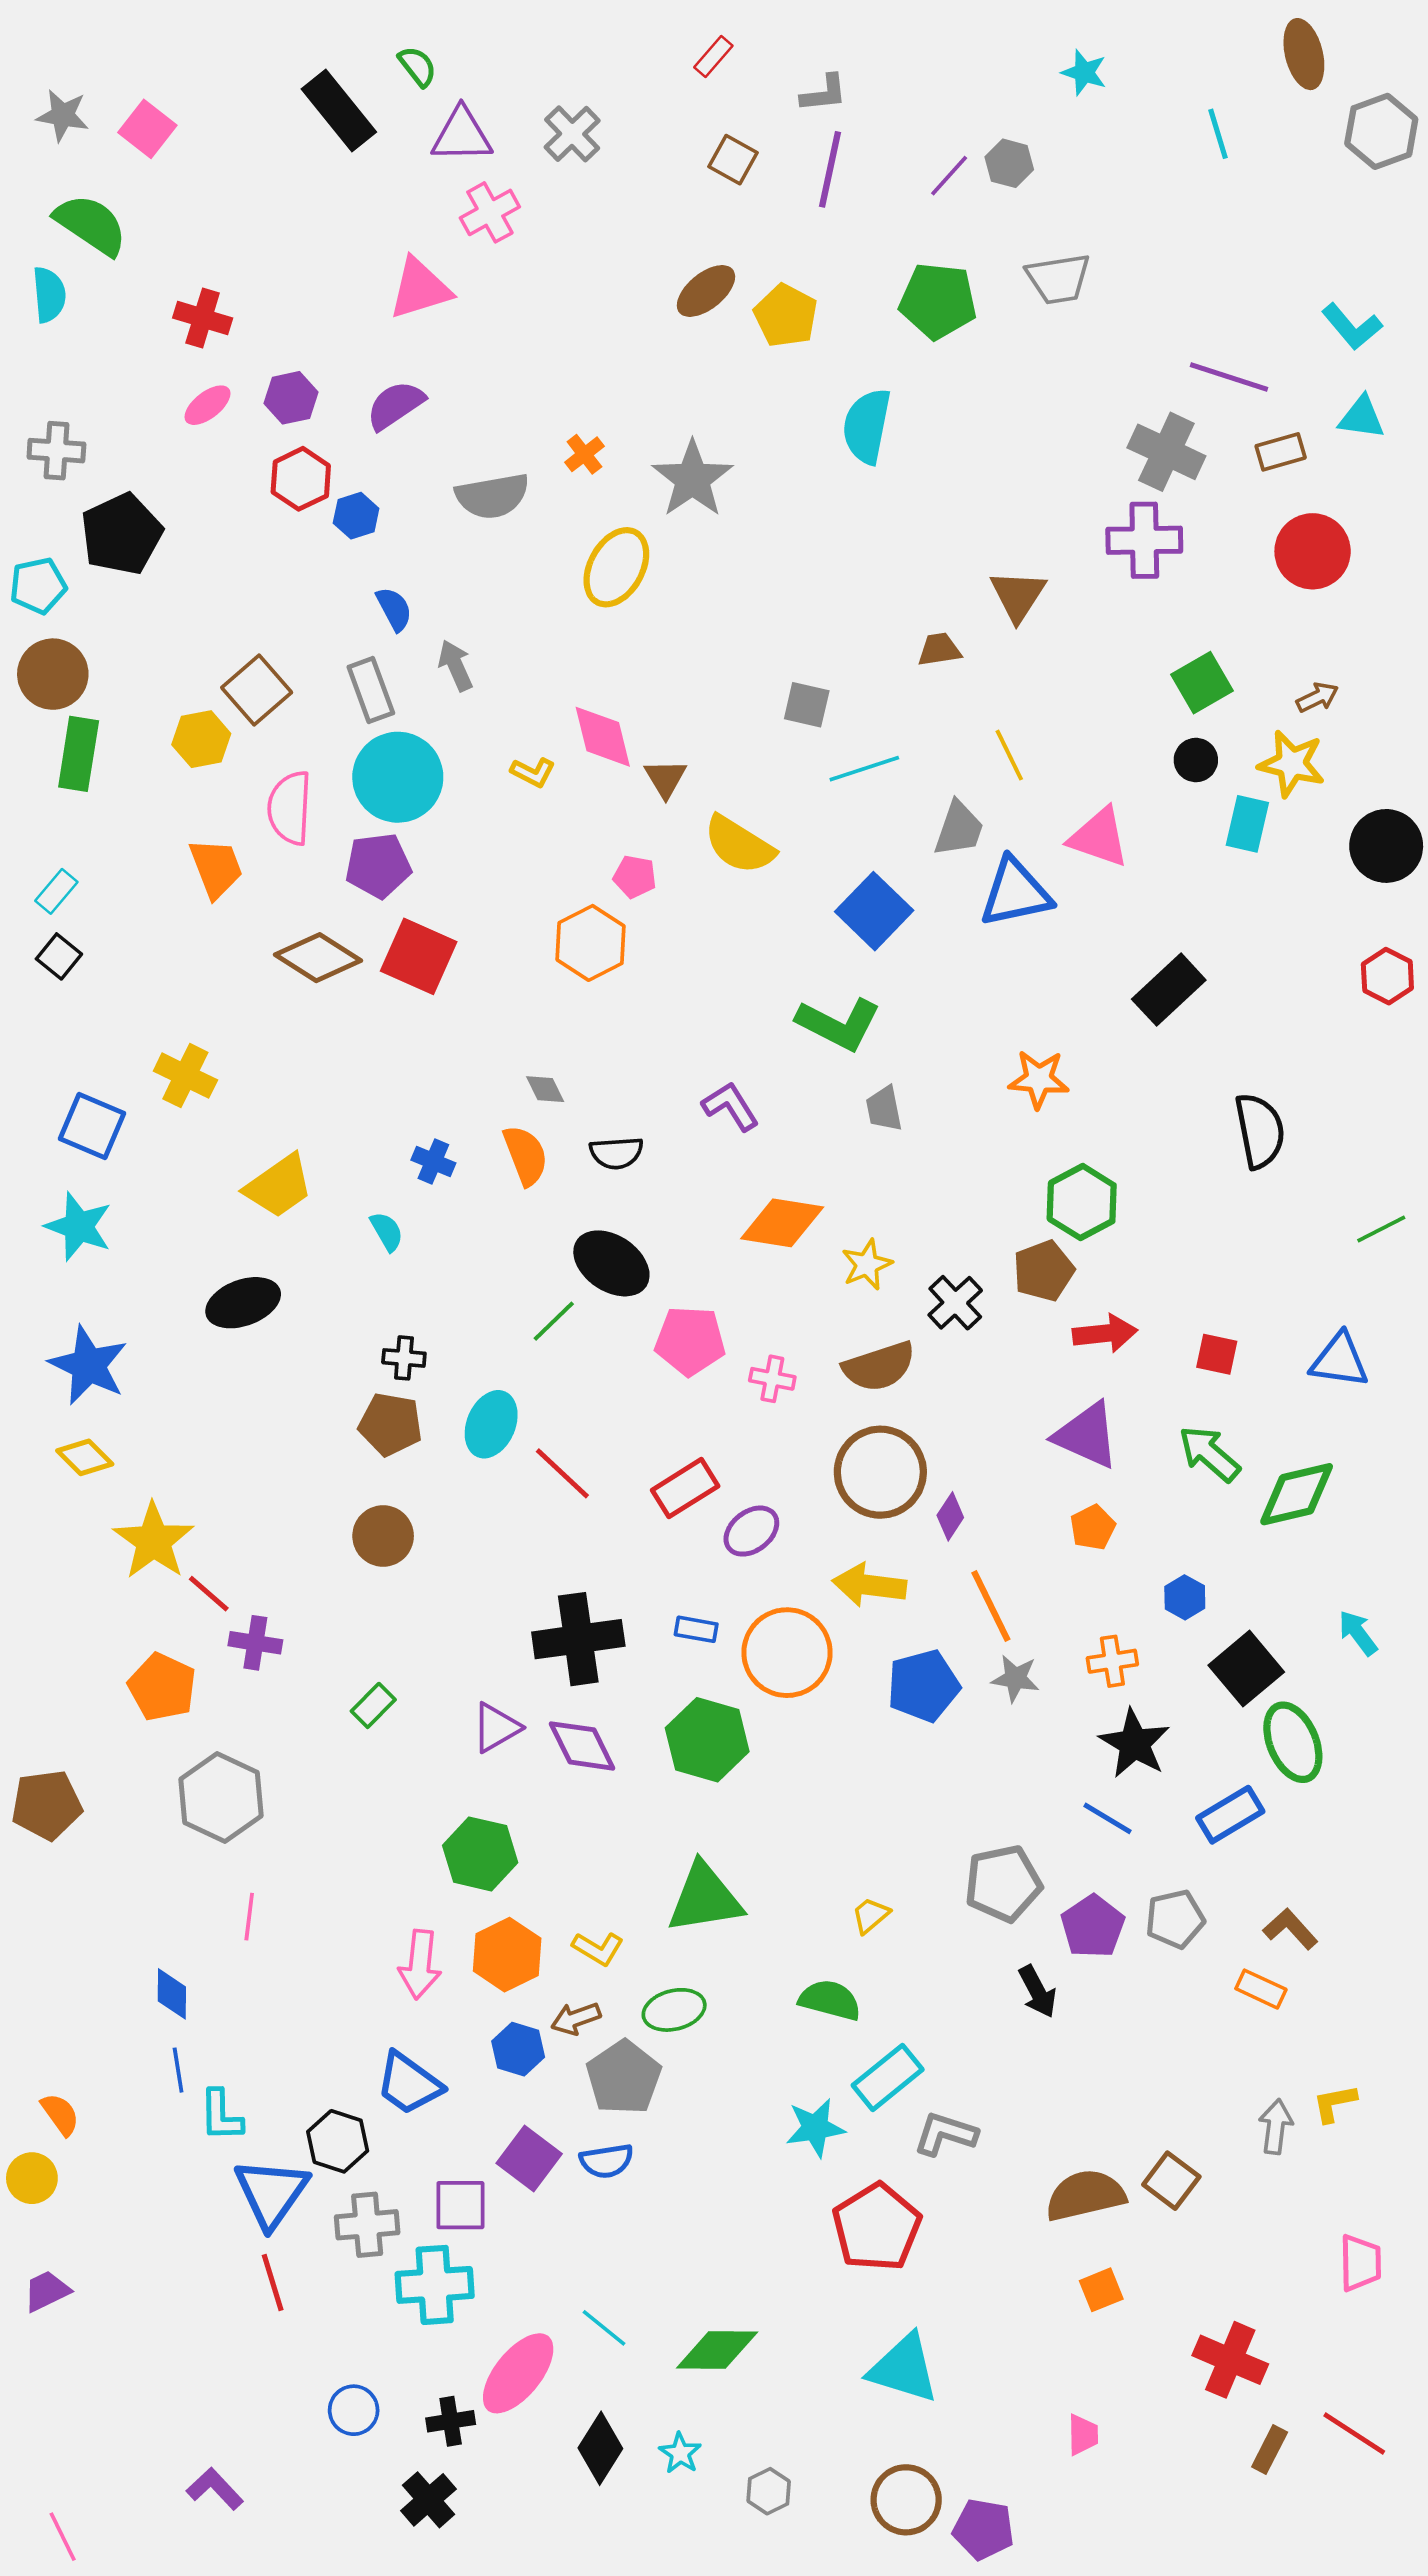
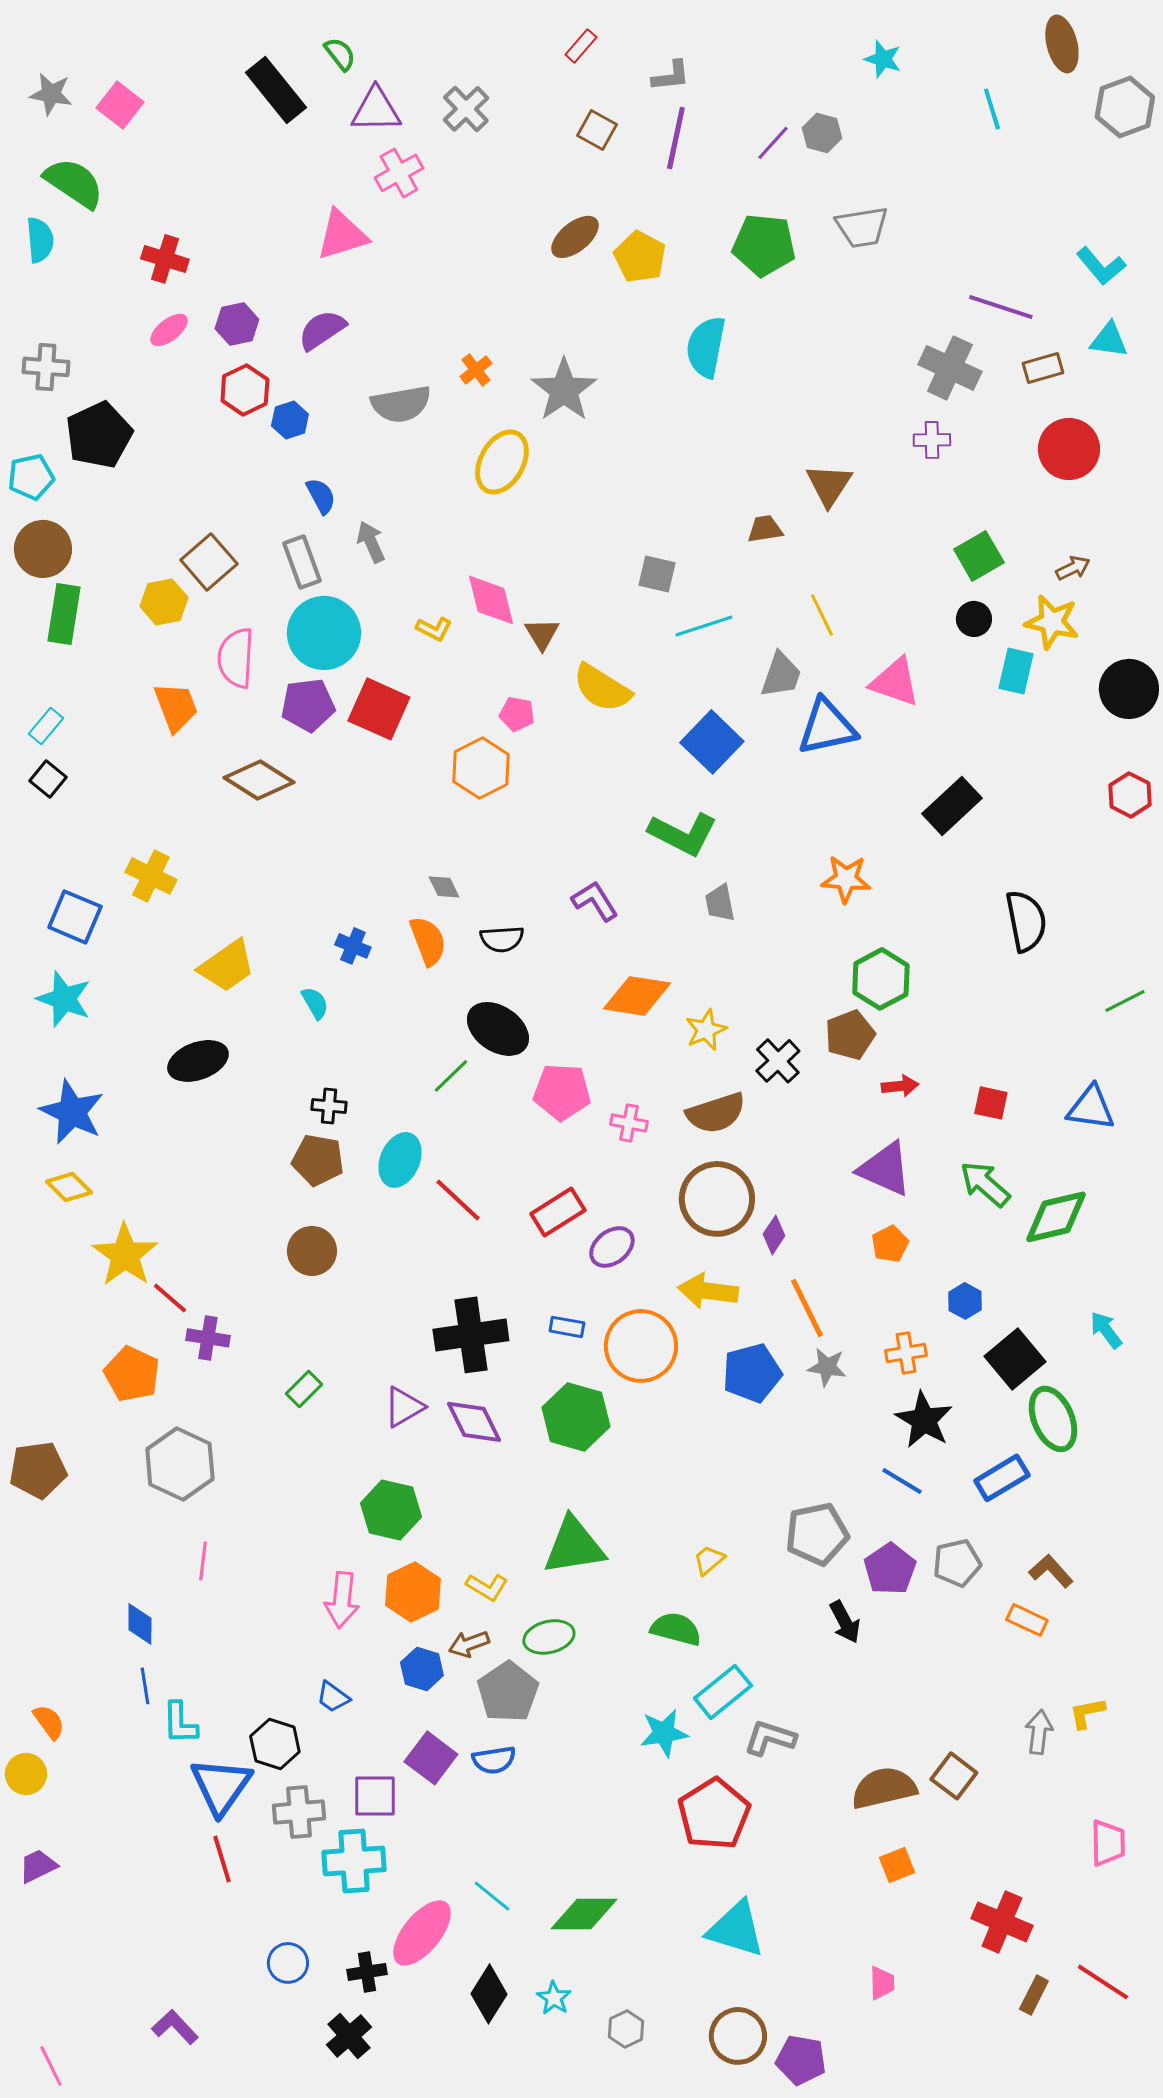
purple cross: (1144, 540) -> (932, 440), size x0.6
red square: (419, 956) -> (379, 709), moved
red arrow: (1105, 1333) -> (900, 1086), size x0.7
blue trapezoid: (409, 2084) -> (333, 1697), size x0.6

